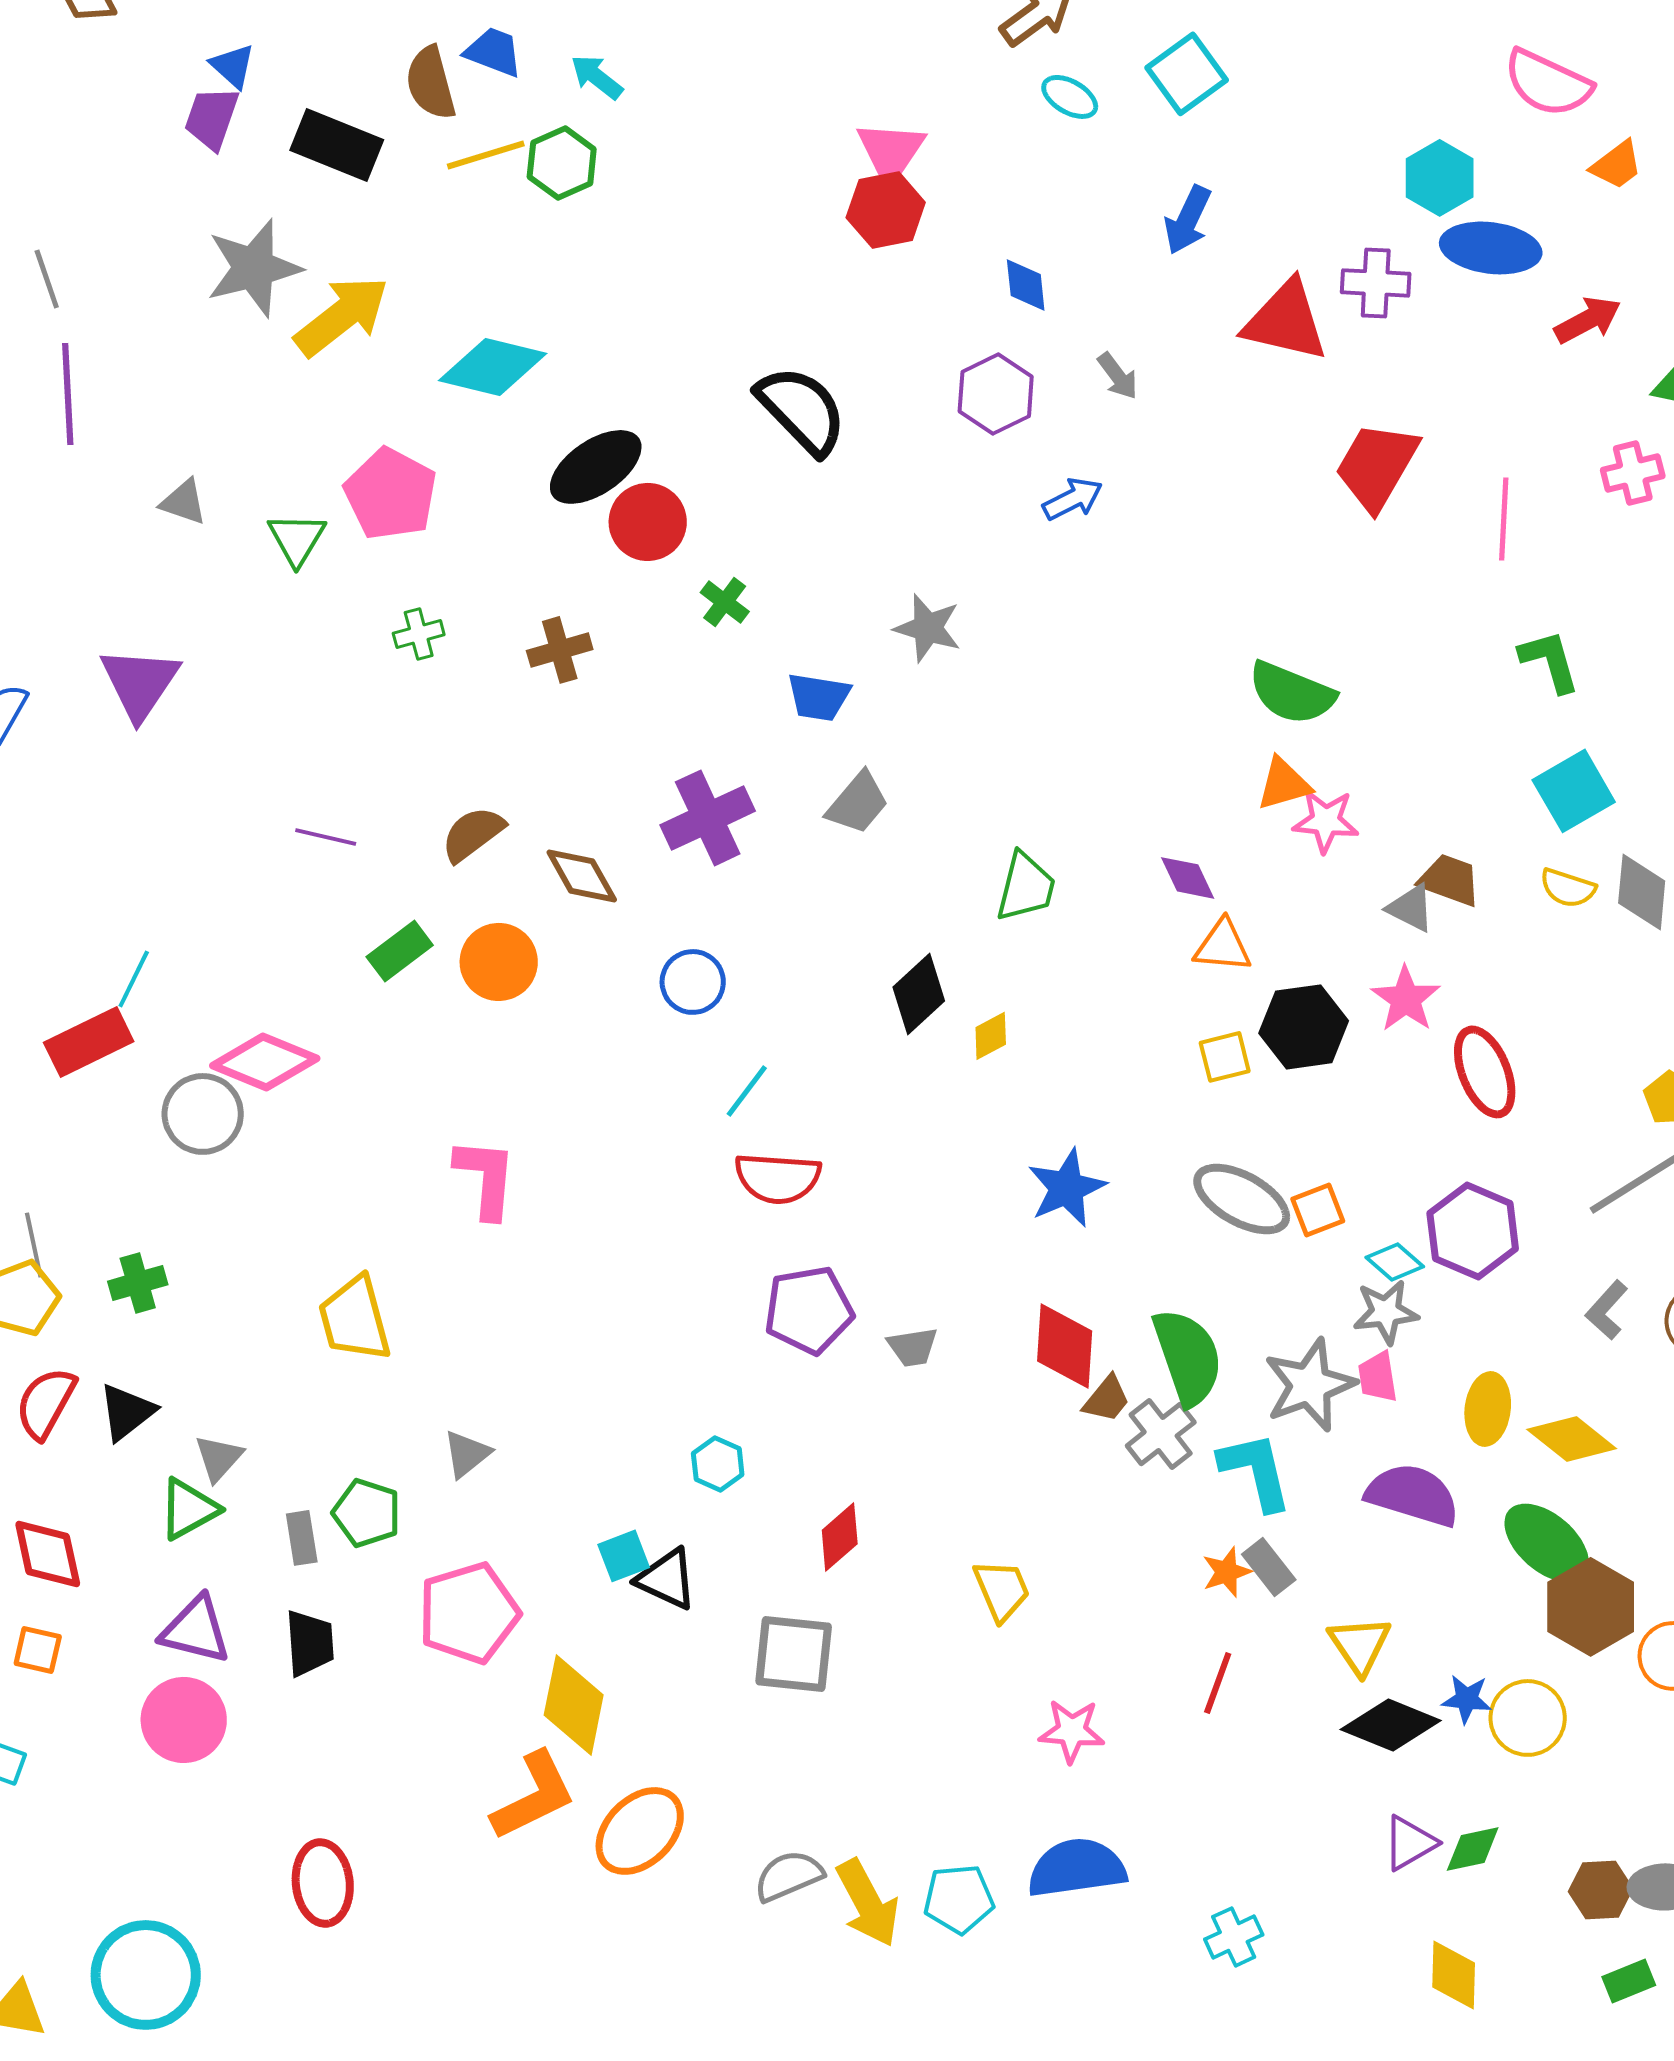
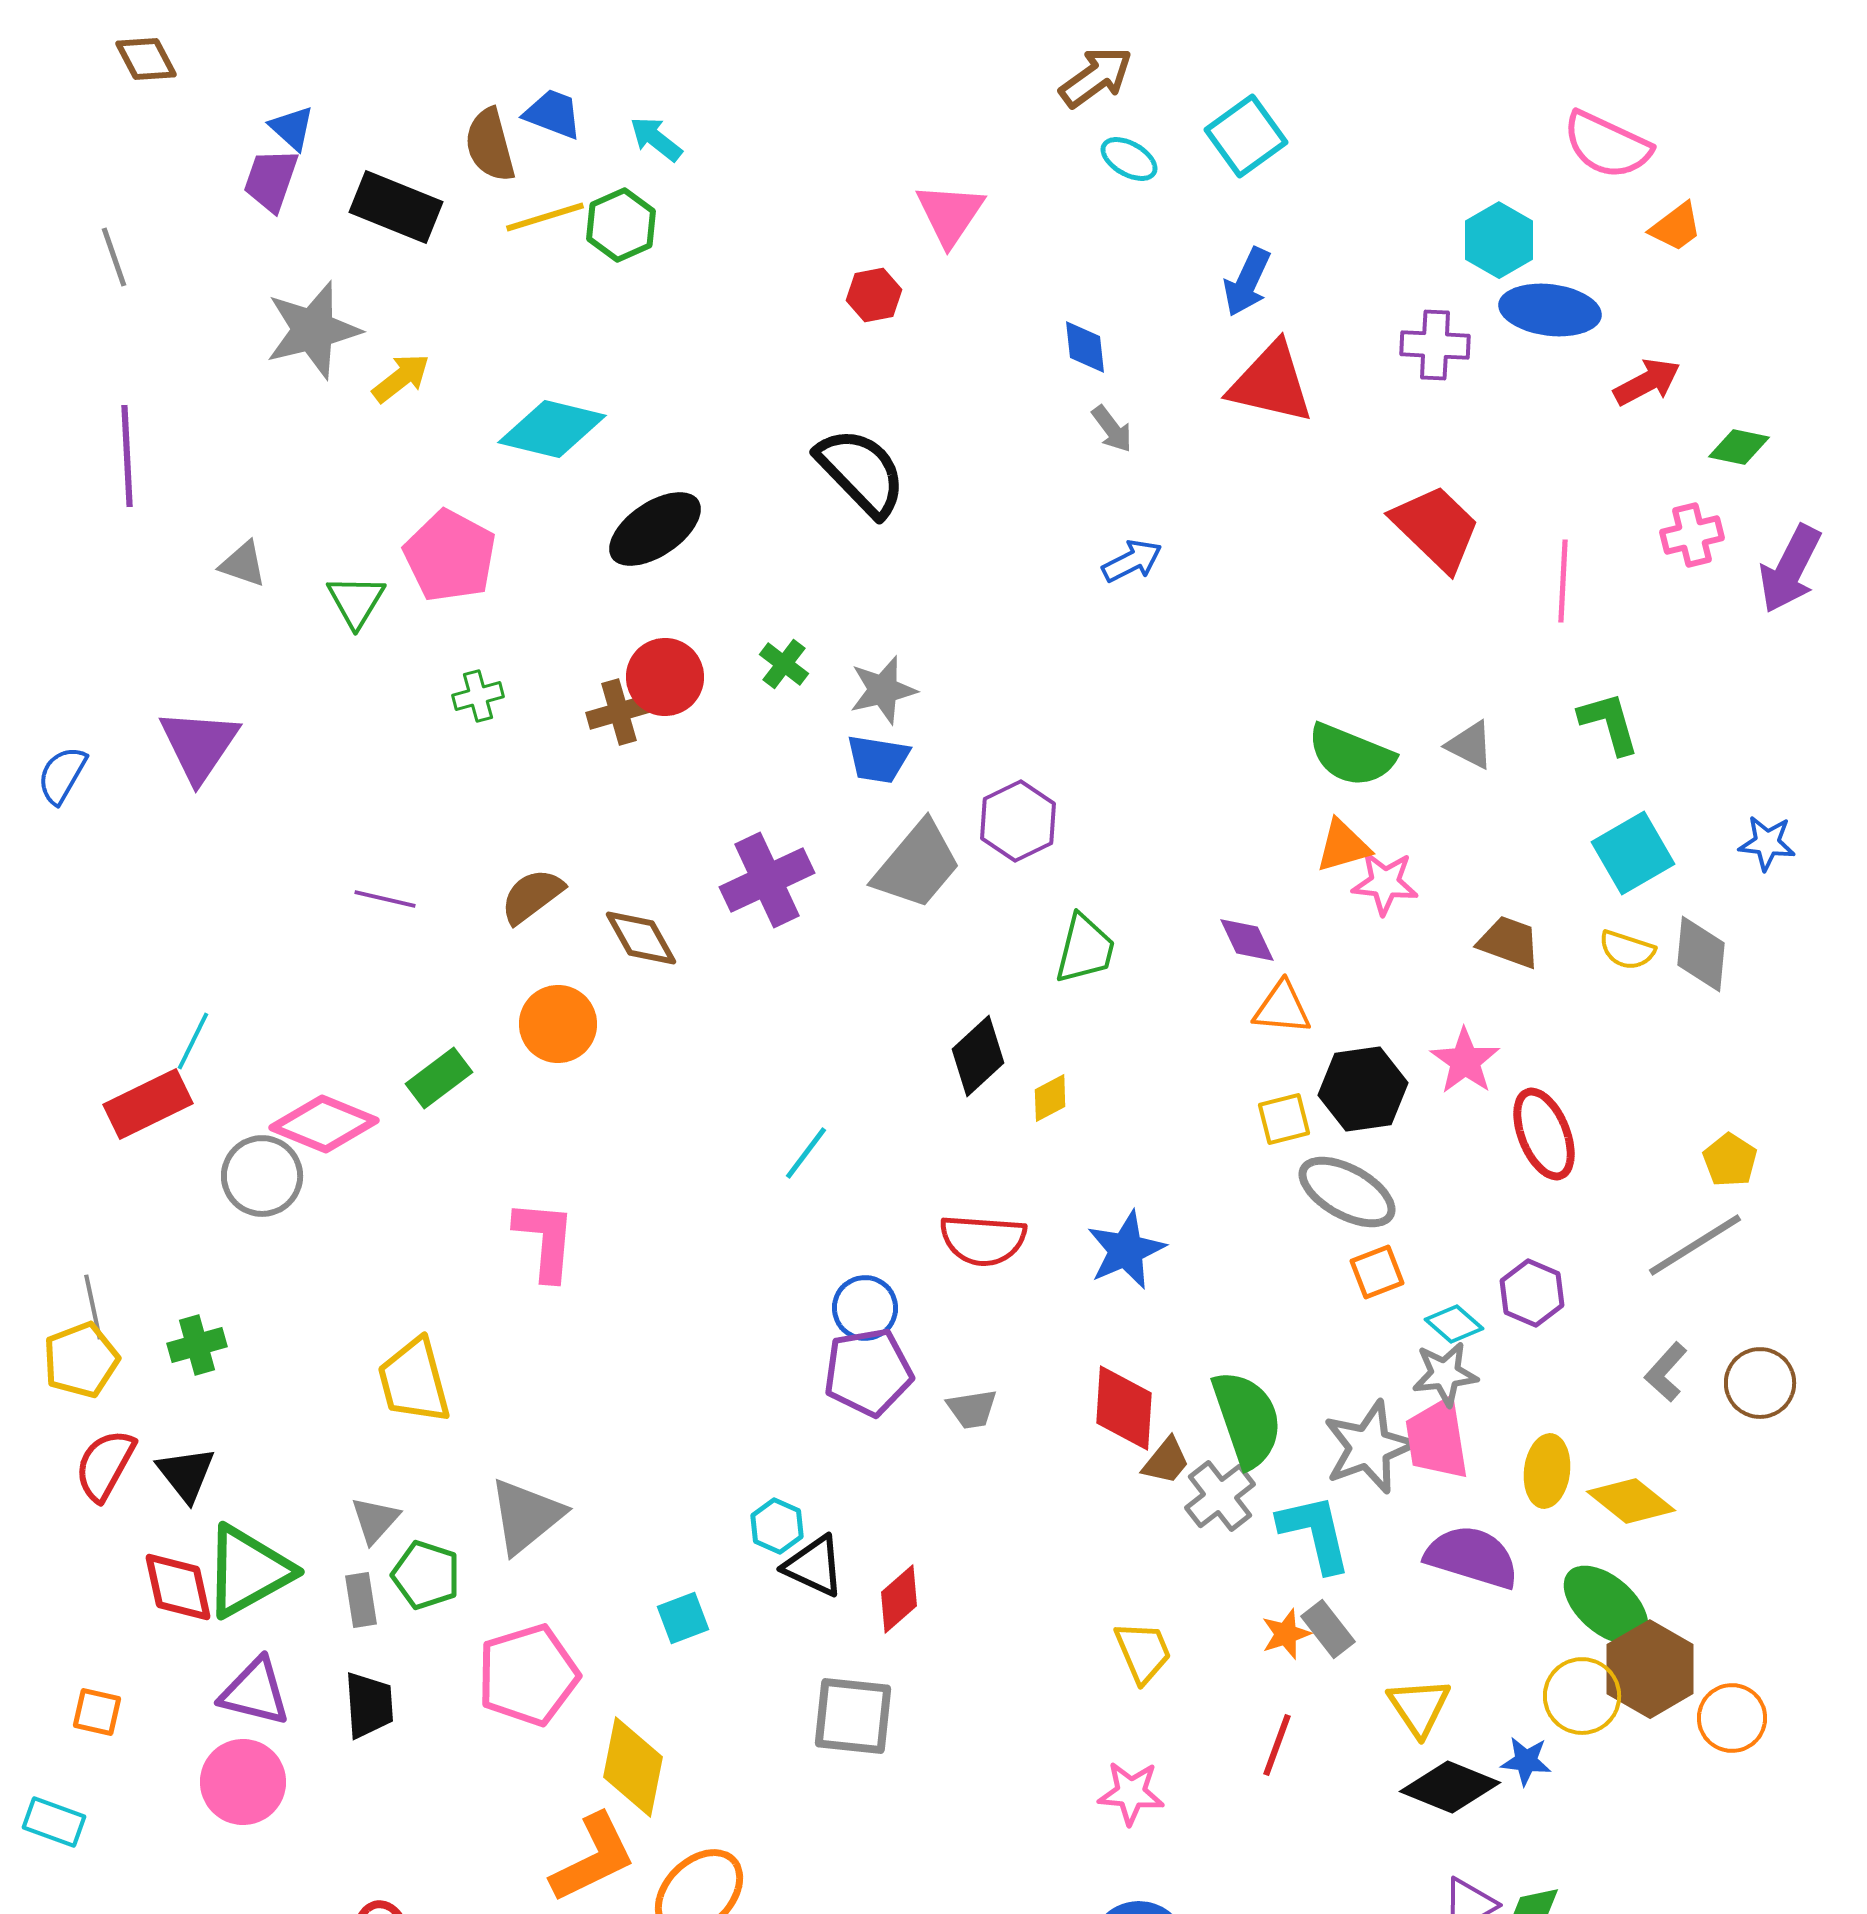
red hexagon: (886, 210) -> (874, 295), moved, size x0.7
gray line: (47, 279) -> (114, 257), moved
yellow arrow: (342, 316) -> (401, 378), size x0.6
red triangle: (1286, 321) -> (1271, 383), moved
gray arrow: (1118, 376) -> (1112, 429), moved
purple hexagon: (996, 394) -> (1018, 821), moved
red trapezoid: (1377, 466) -> (1436, 528), turned 104
red circle: (648, 522) -> (665, 677), moved
gray star: (928, 628) -> (883, 690), moved, turned -30
gray trapezoid: (858, 803) -> (917, 865), size x1.4
gray triangle: (1411, 908) -> (1470, 745), moved
green rectangle: (400, 951) -> (439, 1078), moved
blue circle: (693, 982) -> (865, 1308), moved
red semicircle: (778, 1178) -> (983, 1240), moved
gray ellipse: (1242, 1199) -> (1347, 1192), moved
purple hexagon: (1473, 1231) -> (1532, 1293), size x0.7
pink trapezoid: (1378, 1377) -> (1437, 1439), size x1.6
black triangle: (127, 1412) -> (186, 1474), turned -30
gray triangle: (467, 1454) -> (526, 1516), size x1.6
gray triangle: (219, 1458) -> (375, 1520), moved
green triangle: (189, 1509) -> (248, 1571), size x1.5
red diamond: (48, 1554) -> (178, 1587), moved
black triangle: (667, 1579) -> (814, 1566), moved
yellow trapezoid: (1002, 1590) -> (1143, 1652), moved
yellow circle: (1528, 1718) -> (1582, 1696), moved

